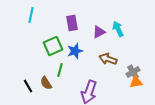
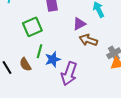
purple triangle: (99, 32) -> (79, 24), moved
blue star: (75, 51) -> (53, 59), moved

